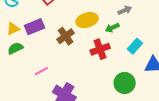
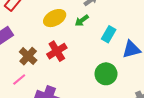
brown cross: (66, 36) -> (28, 56), moved
red cross: (100, 49) -> (57, 51), moved

